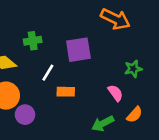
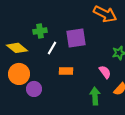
white line: (48, 73) -> (52, 48), moved
green arrow: (103, 124) -> (95, 96), turned 114

